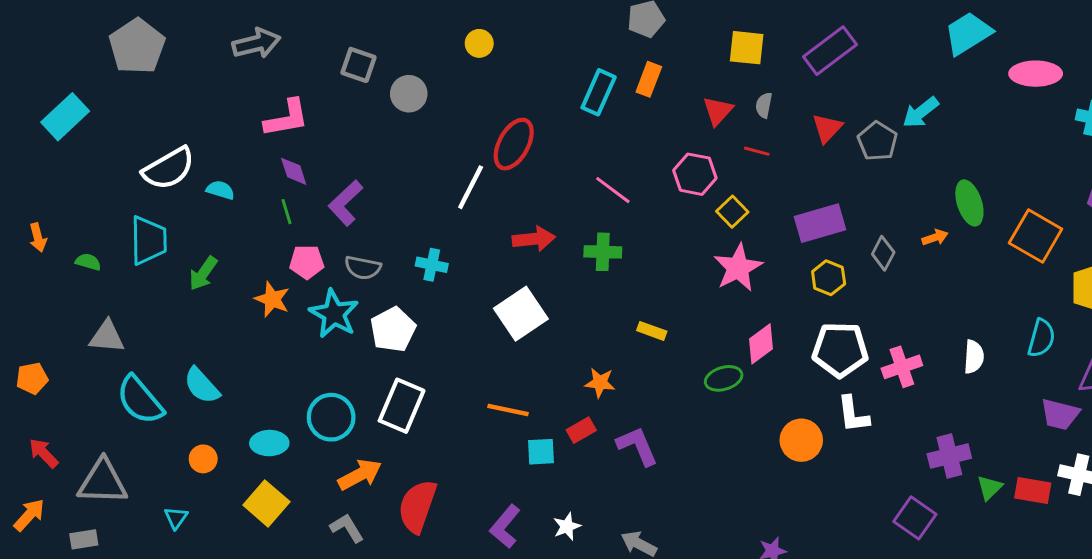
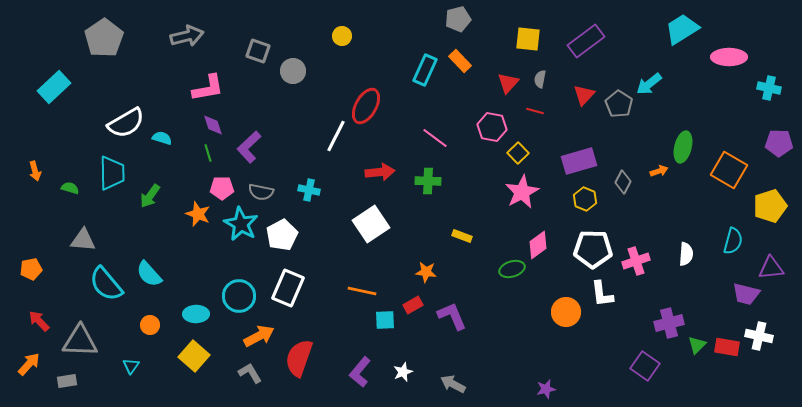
orange rectangle: (649, 79) -> (460, 61), turned -65
green ellipse: (969, 203) -> (683, 147), turned 32

